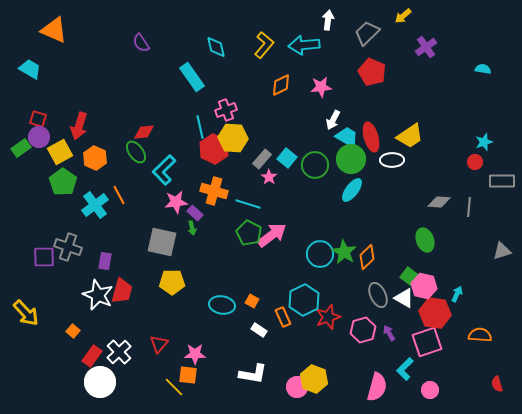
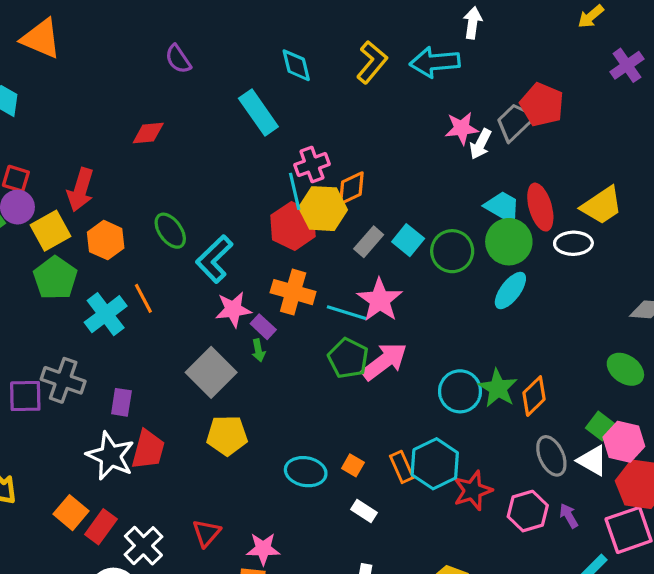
gray trapezoid: (367, 33) -> (515, 122), moved
orange diamond: (281, 85) -> (351, 188), moved
white arrow: (333, 120) -> (480, 144), moved
cyan line: (200, 127) -> (295, 191), moved
red diamond: (144, 132) -> (148, 133), moved
pink star: (269, 177) -> (380, 300), moved, size x1.8
green ellipse: (425, 240) -> (625, 369), turned -35
gray square: (162, 242) -> (211, 372), turned 32
orange rectangle: (283, 317) -> (402, 467), moved
orange square: (73, 331) -> (71, 513), size x1.5
red rectangle: (92, 356) -> (101, 527), moved

